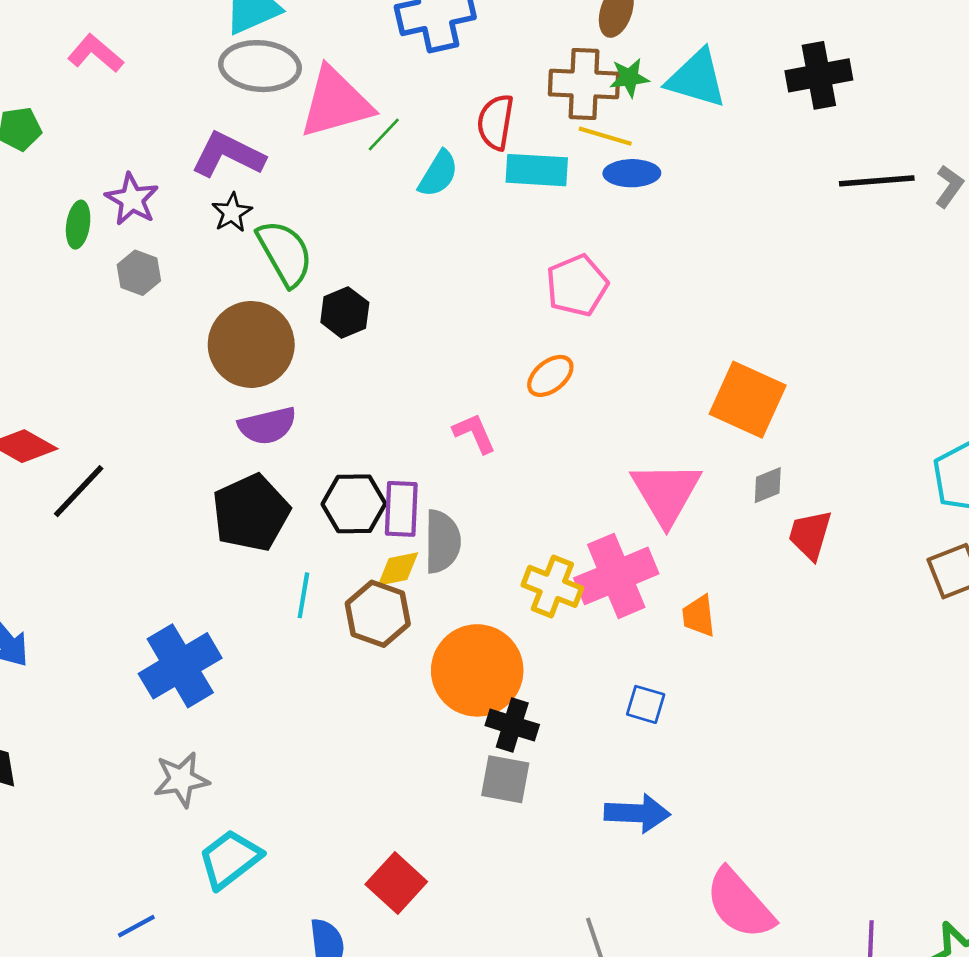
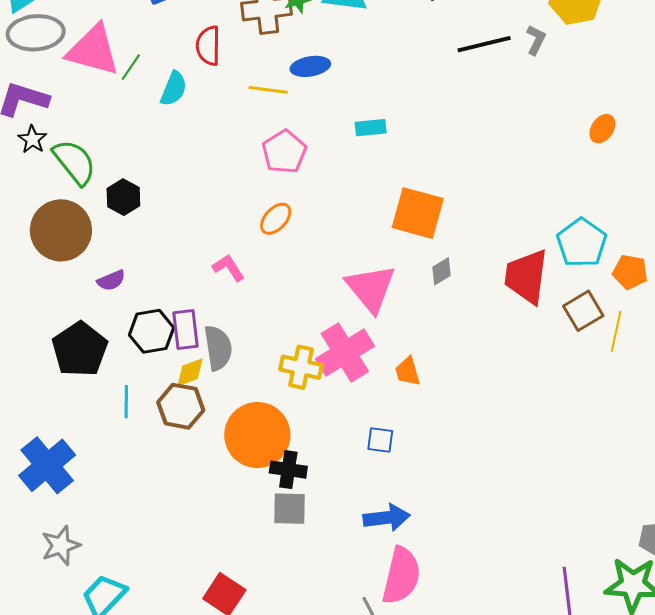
pink triangle: (336, 103) -> (93, 50), turned 40
yellow line: (605, 136) -> (268, 90), moved
cyan rectangle: (537, 170) -> (371, 128), moved, size x0.7
purple semicircle: (267, 426) -> (111, 280), moved, size x0.7
red trapezoid: (810, 535) -> (526, 276), moved, size x1.5
pink semicircle: (740, 904) -> (401, 576), moved, turned -116

